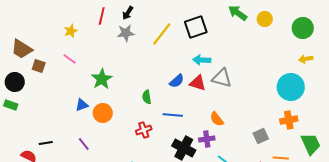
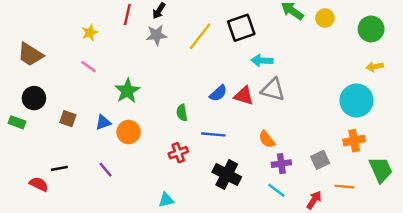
cyan arrow: (202, 60) -> (262, 60), moved
brown square: (39, 66) -> (68, 119), moved
black circle: (15, 82) -> (34, 98), moved
purple cross: (207, 139) -> (281, 164), moved

